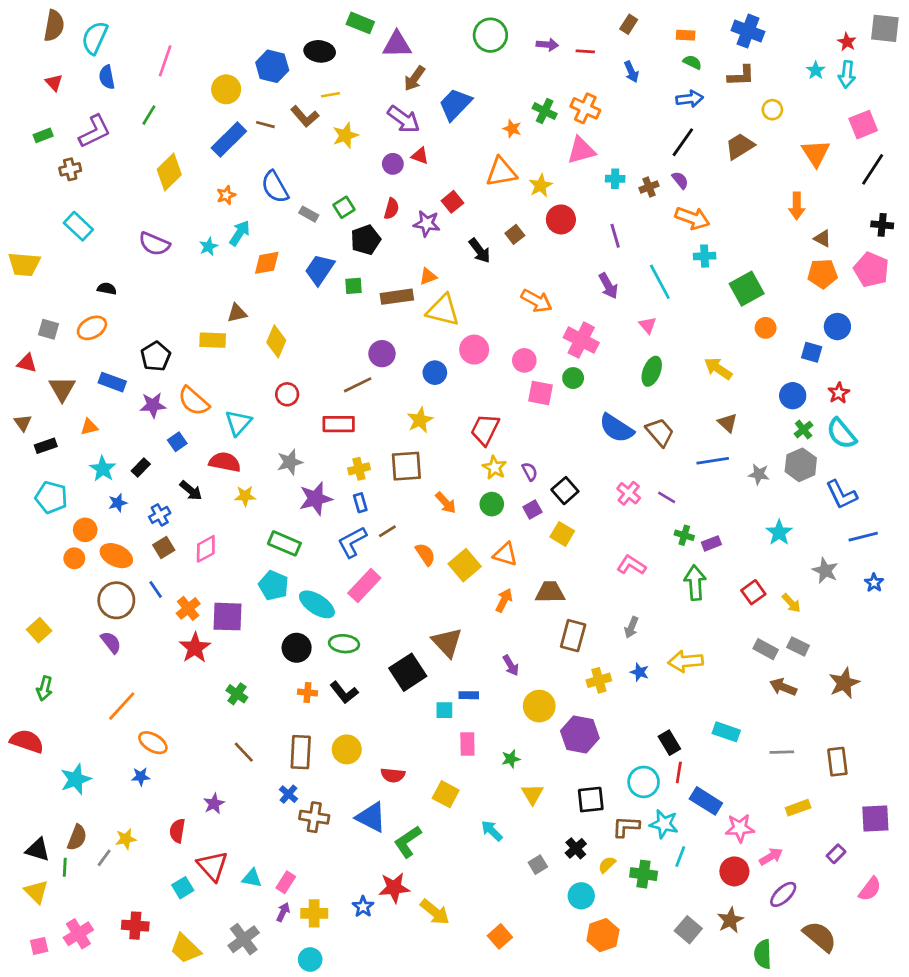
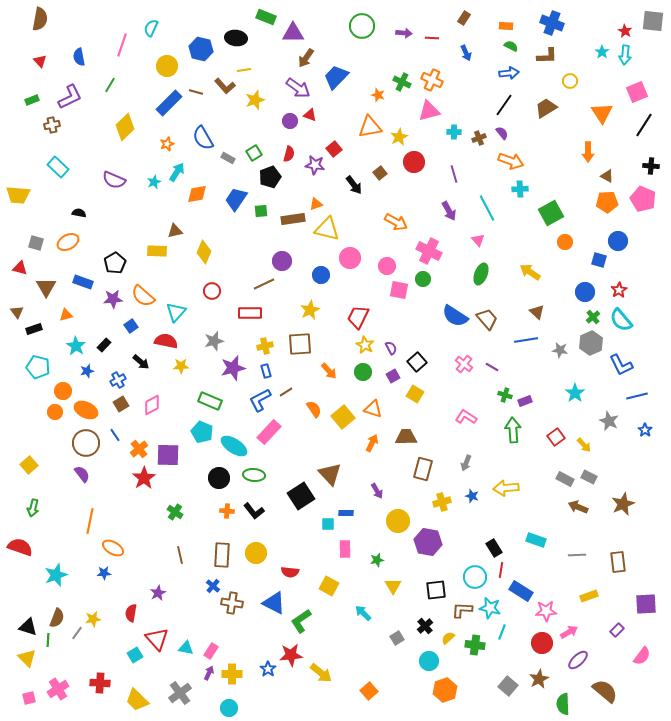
cyan semicircle: (95, 38) -> (151, 28), moved, size x0.7
orange line: (122, 706) -> (90, 521), turned -30
brown line: (244, 752) -> (180, 555), turned 30

